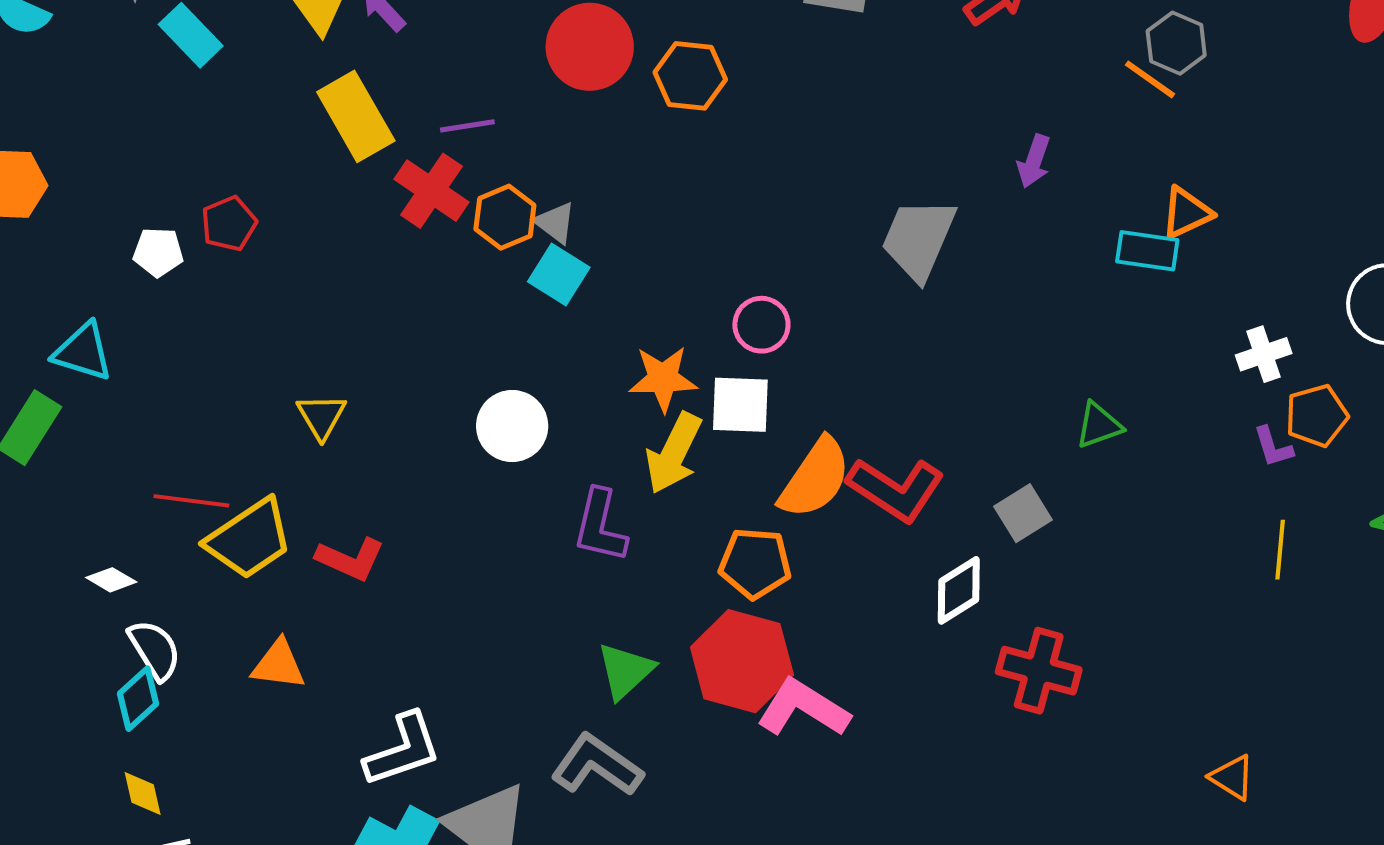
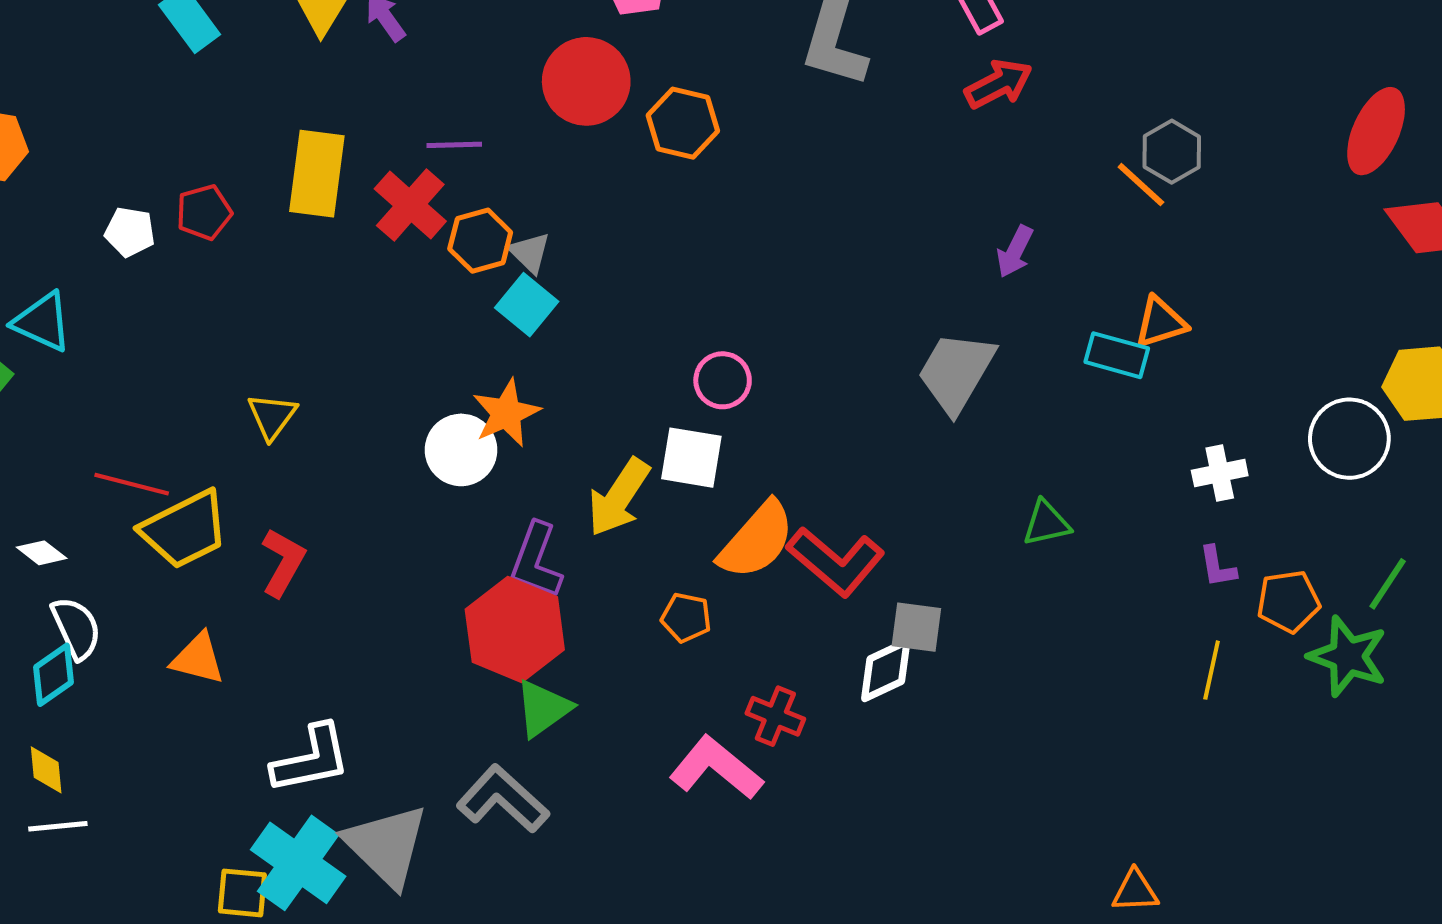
yellow rectangle: (356, 116) -> (317, 174), moved, turned 30
gray trapezoid: (918, 239) -> (956, 372), moved
orange star: (663, 379) -> (506, 413), moved, turned -30
orange pentagon: (1317, 416) -> (1288, 601), moved
gray square: (1023, 513) -> (916, 627), moved, turned 32
red L-shape: (350, 559) -> (283, 562), turned -92
orange pentagon: (755, 563) -> (686, 618), size x0.7
red hexagon: (742, 661) -> (515, 630), moved
red cross: (1039, 671) -> (775, 716), moved, size x0.7
orange triangle: (1232, 777) -> (1135, 891), turned -42

